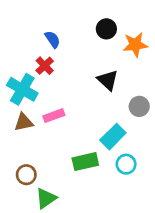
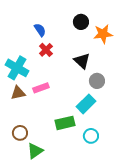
red cross: (45, 66) -> (46, 50), moved
gray circle: (139, 106) -> (97, 81), moved
cyan circle: (126, 164) -> (91, 136), moved

